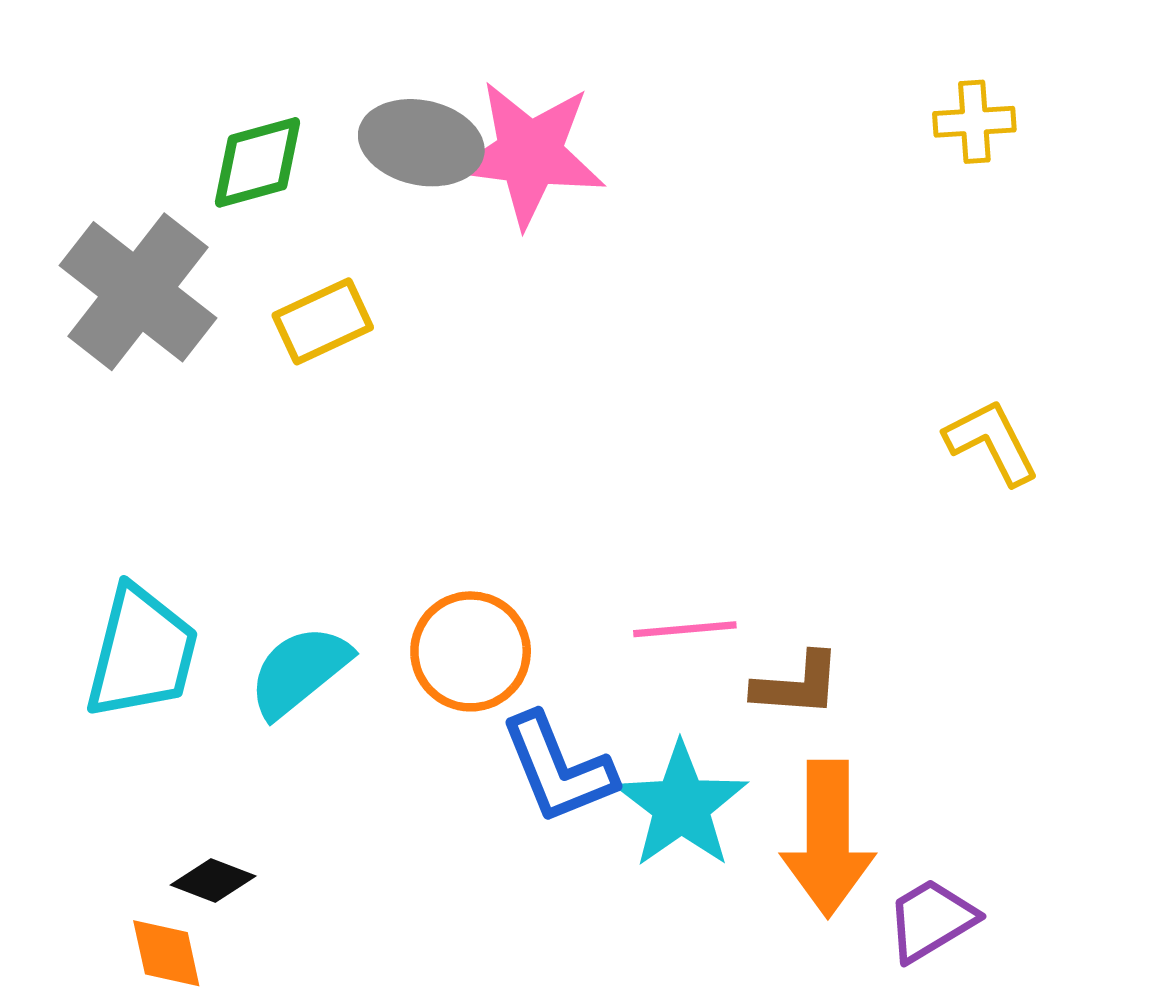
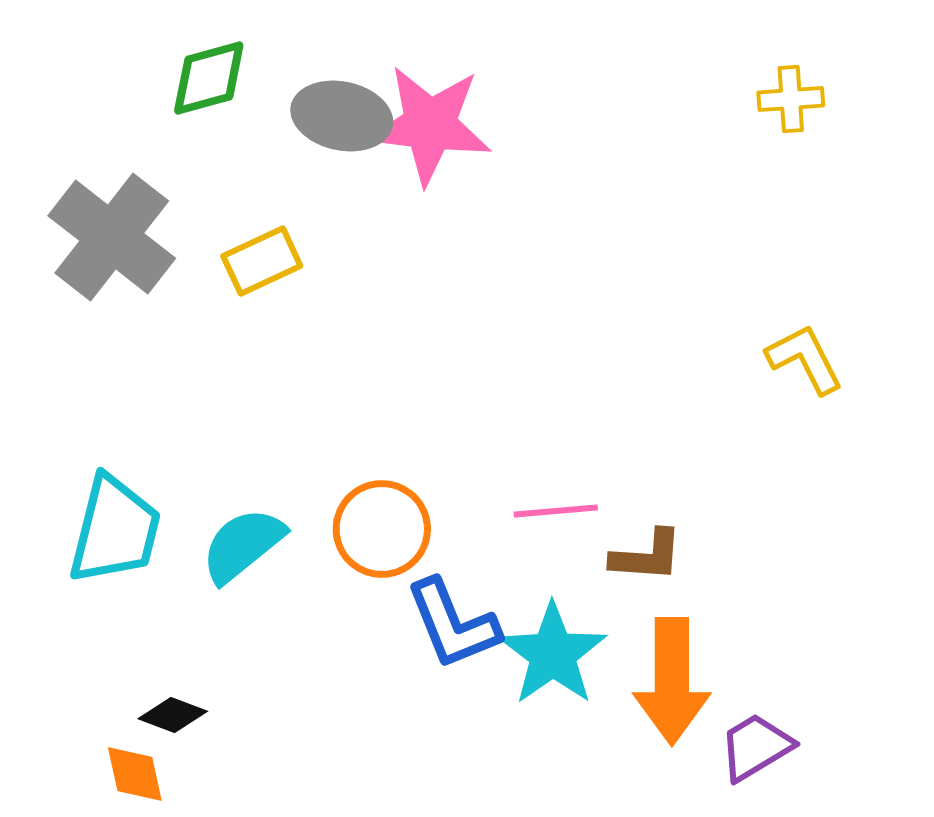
green diamond: (257, 162) -> (209, 78), moved

